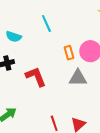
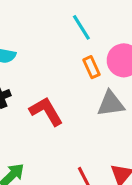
cyan line: (46, 24) -> (81, 27), moved

